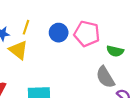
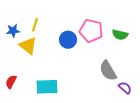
blue circle: (59, 33) -> (68, 40), moved
green semicircle: (115, 51) -> (120, 35), moved

